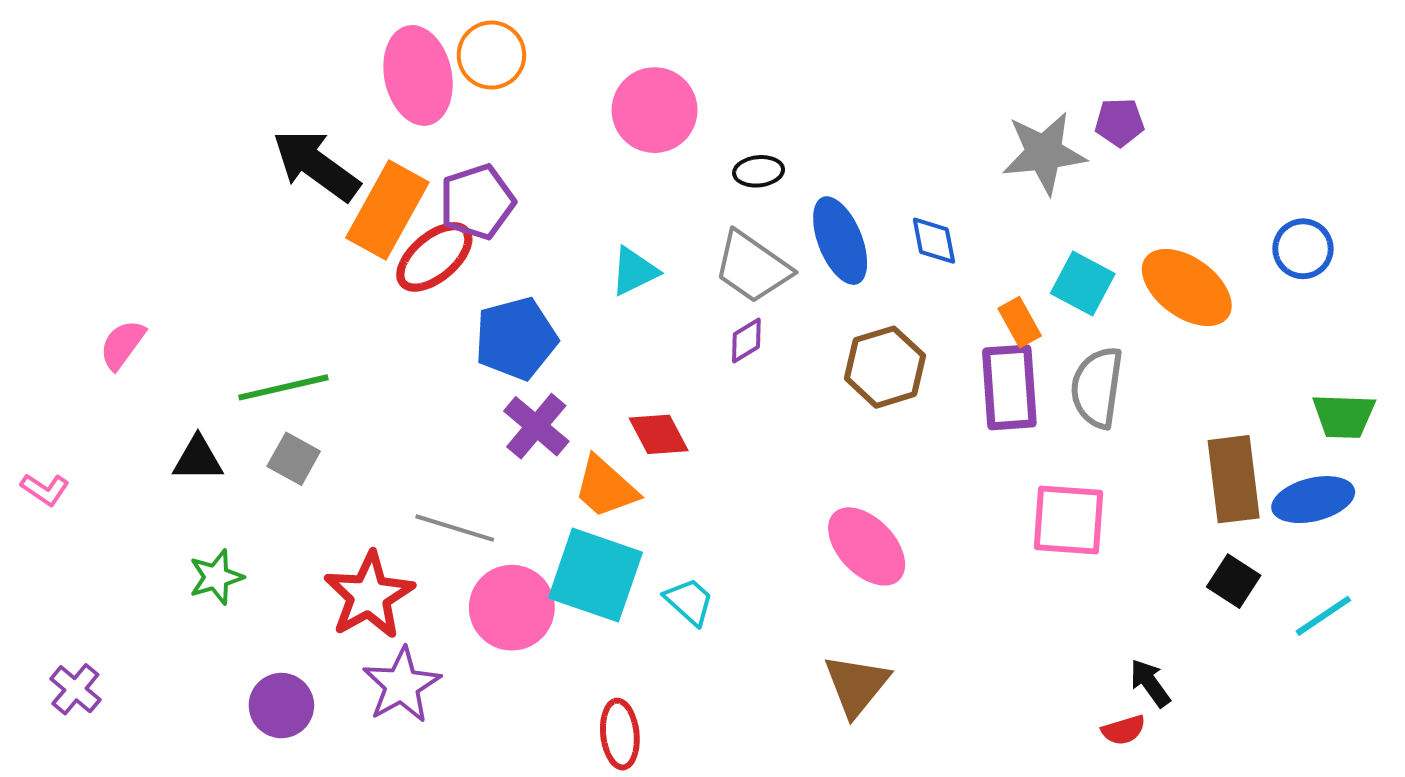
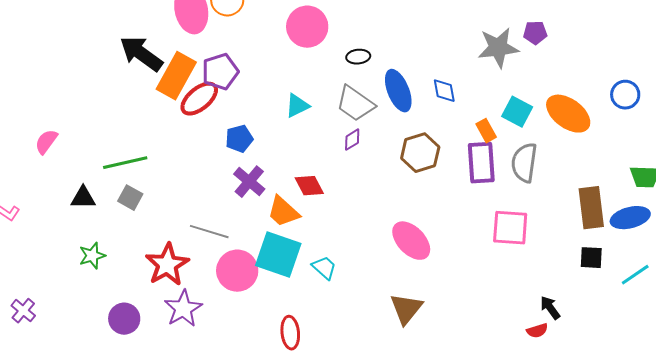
blue pentagon: (516, 338) -> (239, 139), size x0.7
black square: (1234, 581) -> (591, 258), turned -30

